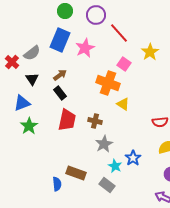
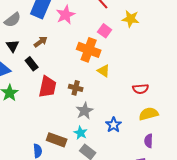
yellow star: (150, 52) -> (131, 19), turned -30
black rectangle: (60, 93) -> (32, 64), moved
cyan star: (115, 166) -> (81, 133), moved

